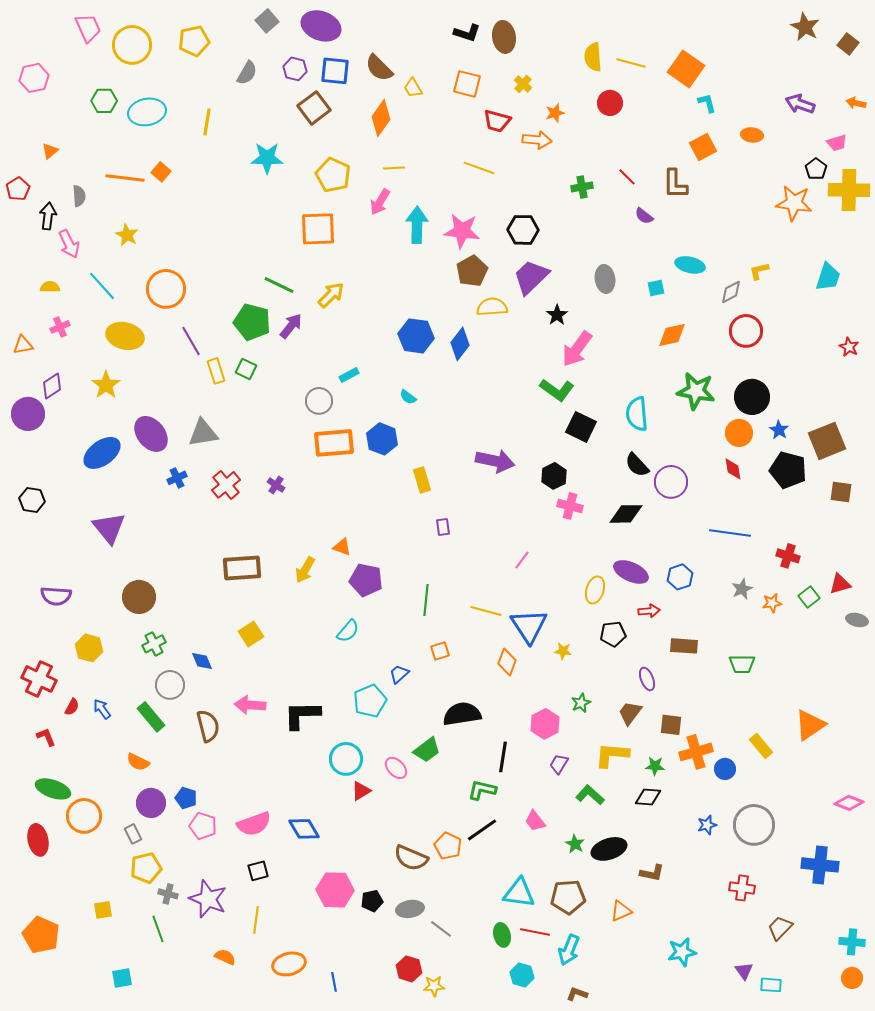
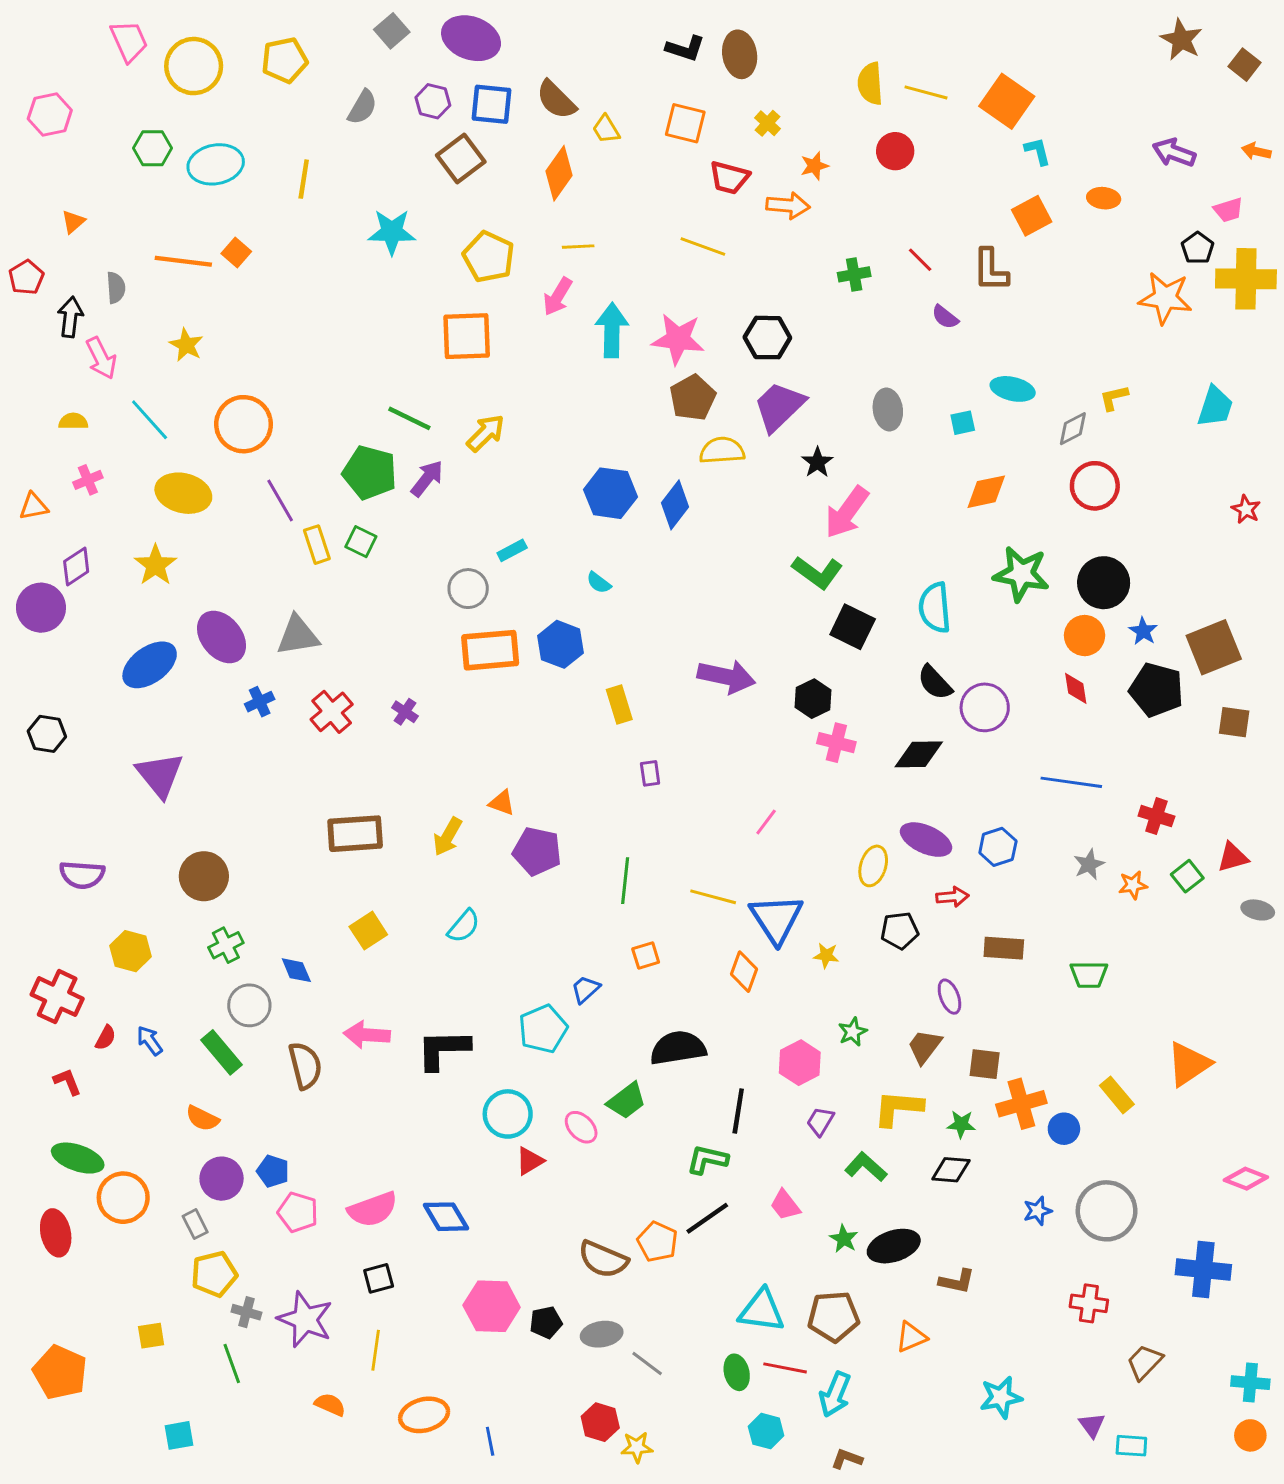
cyan semicircle: (348, 631) -> (464, 926), moved

